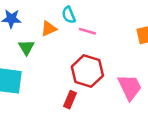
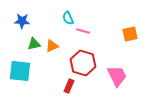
orange triangle: (49, 29) -> (52, 46), moved
green triangle: (26, 47) -> (34, 44), turned 48

